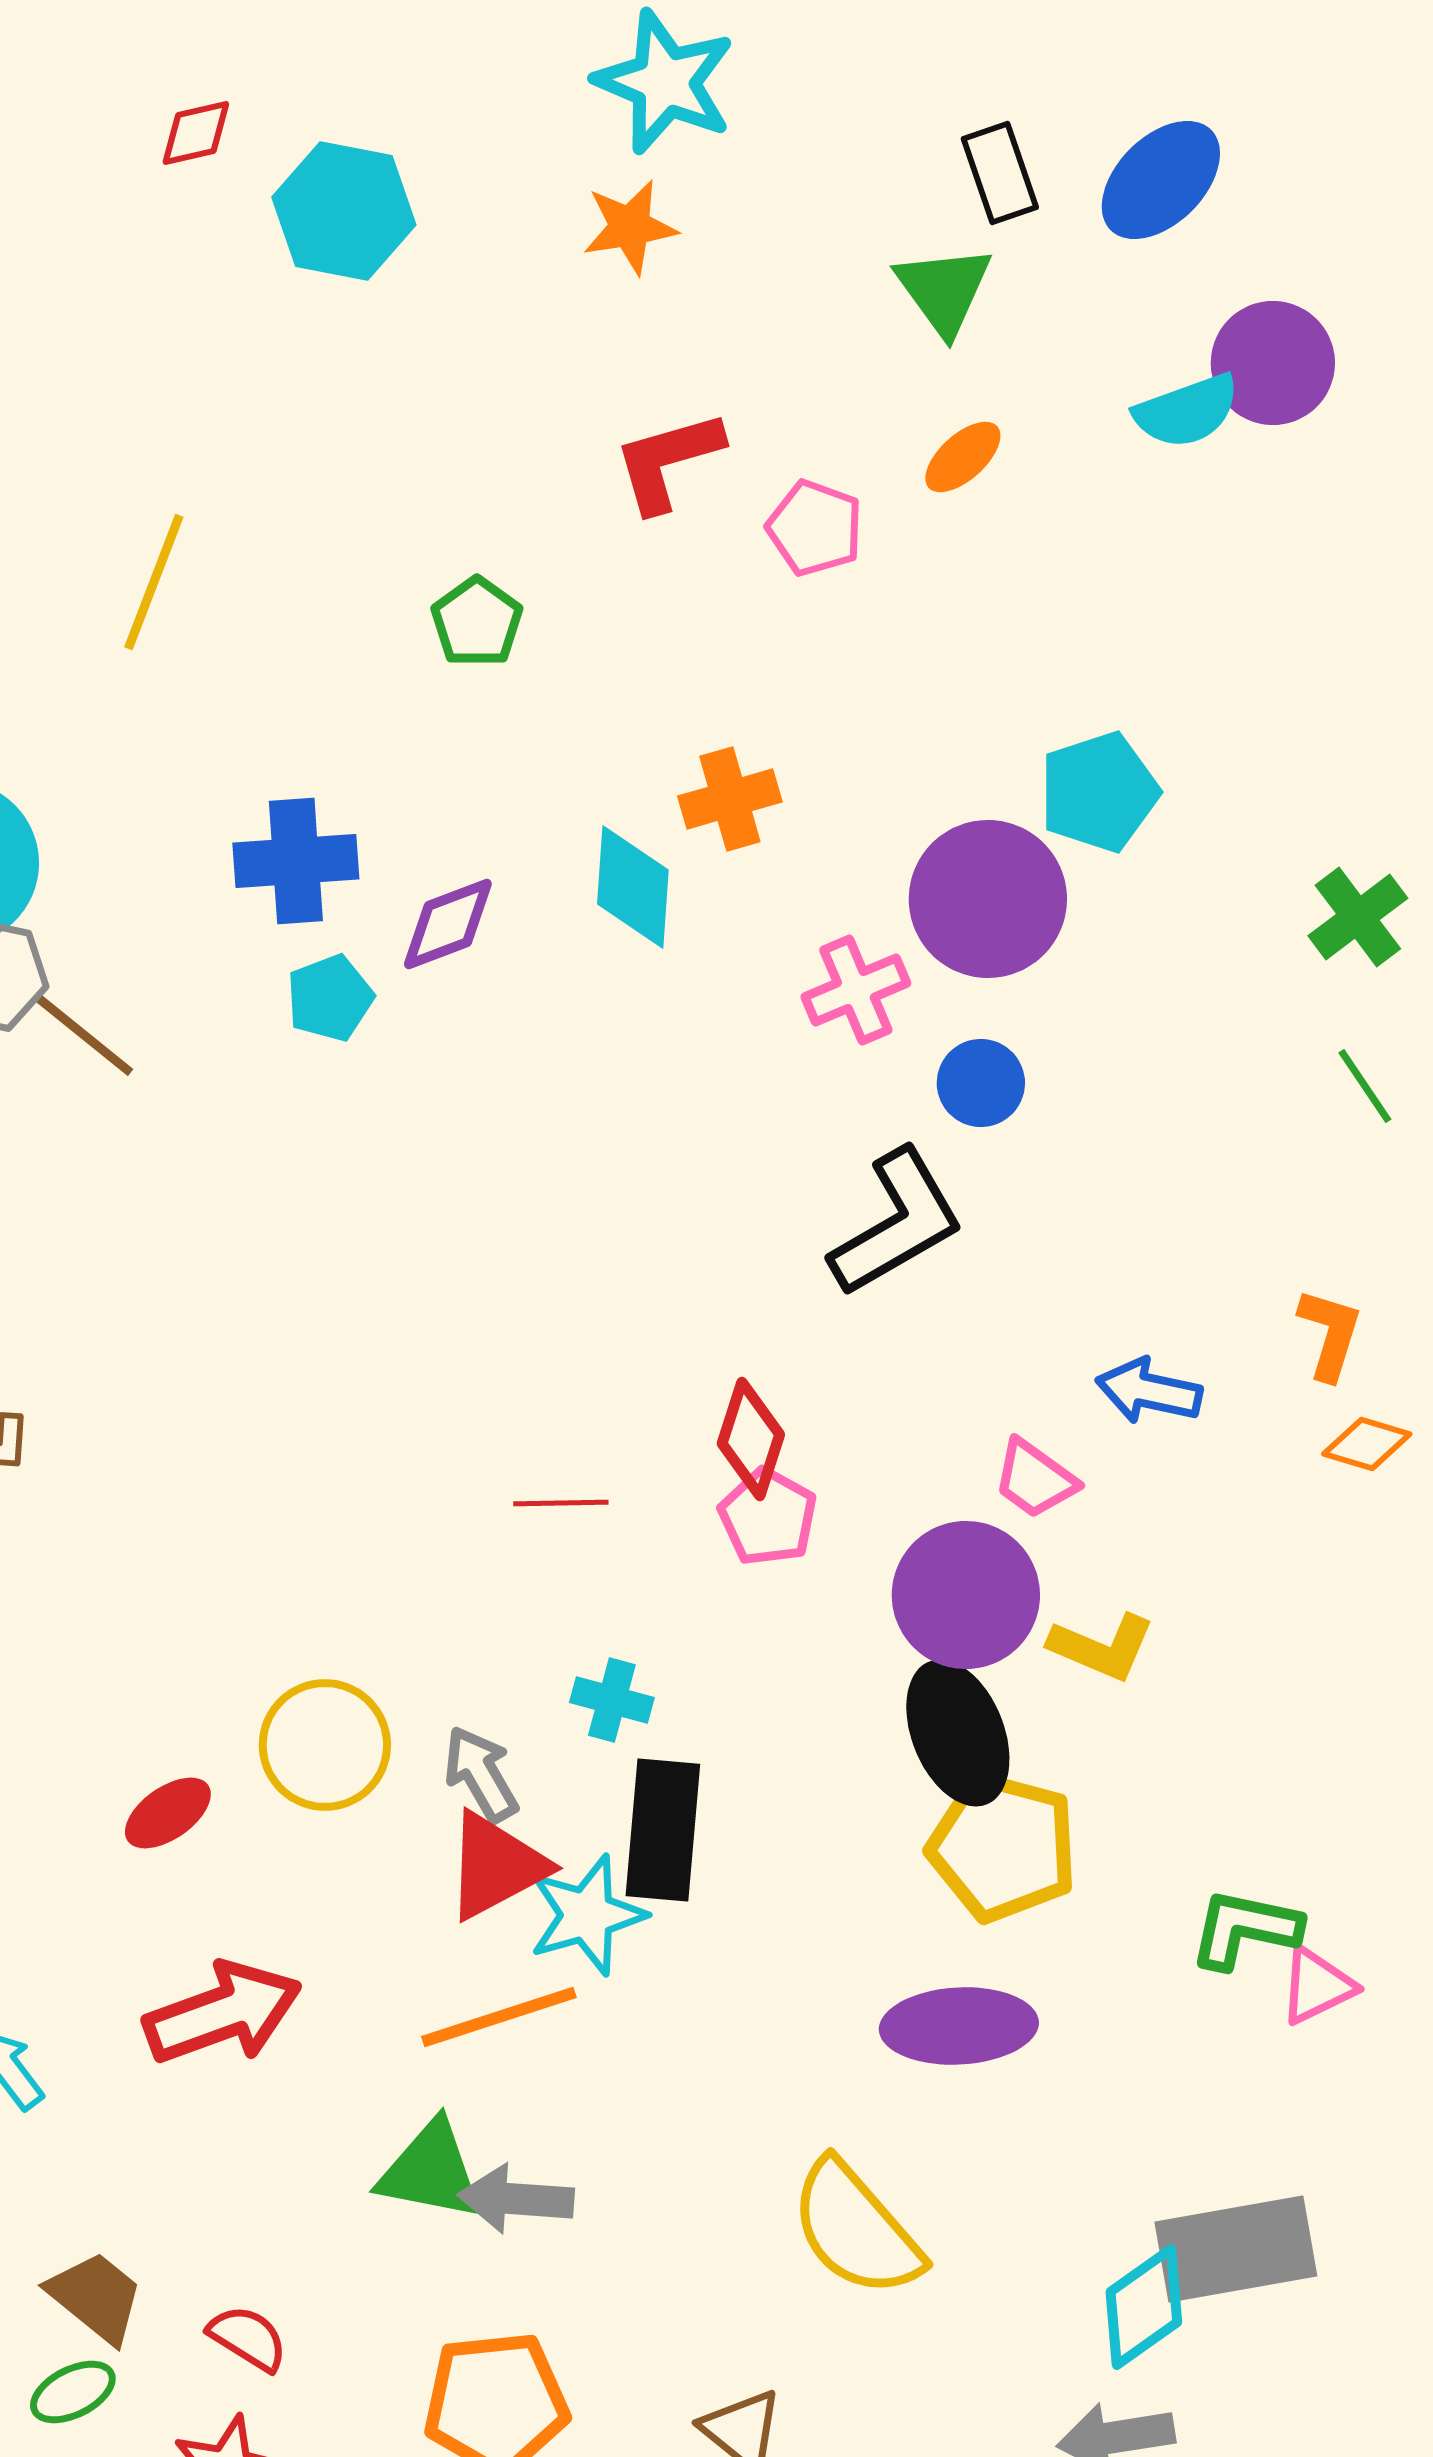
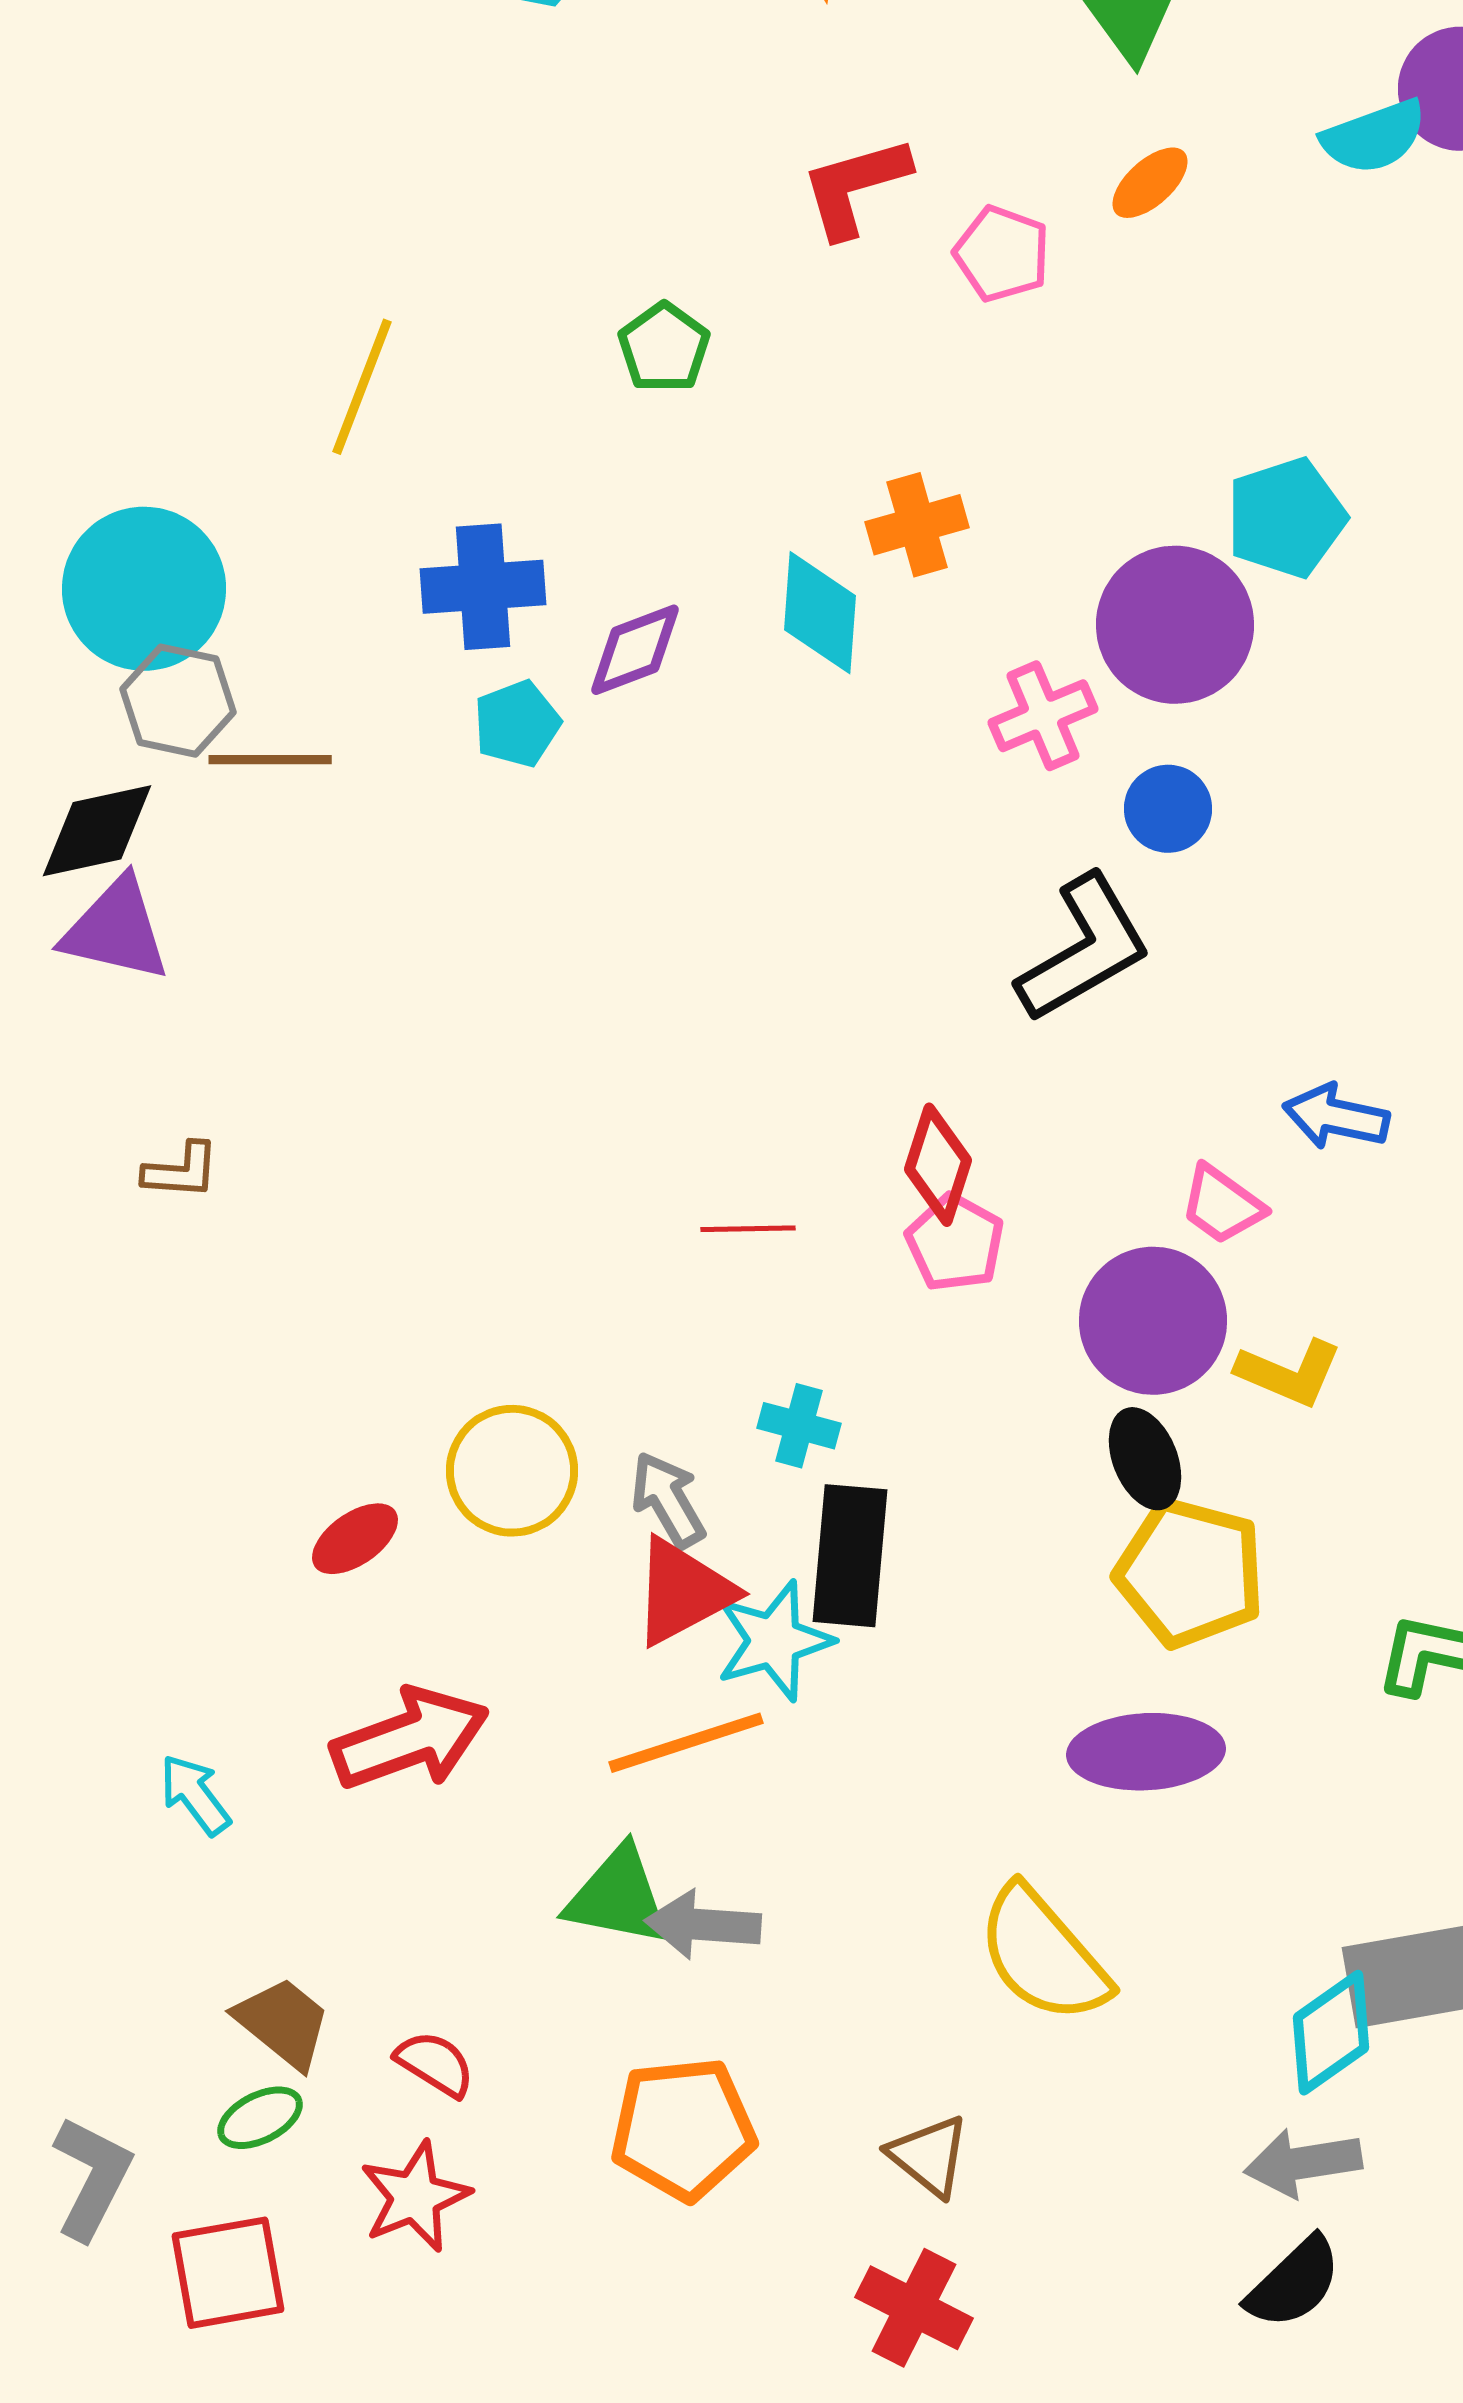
yellow line: (154, 582) -> (362, 387), moved
brown line: (83, 1034) -> (270, 760), turned -39
black ellipse: (958, 1733) -> (1145, 1459), size x0.7

